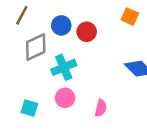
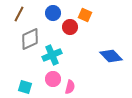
orange square: (130, 17) -> (85, 15), moved
blue circle: (61, 25) -> (53, 13), moved
pink semicircle: (101, 108) -> (70, 87), moved

